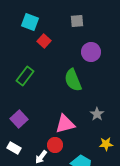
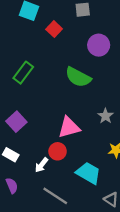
red square: (44, 41) -> (54, 29), moved
green semicircle: (73, 80) -> (78, 77), turned -40

